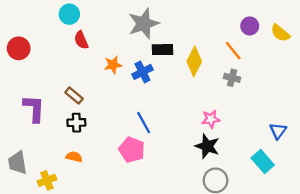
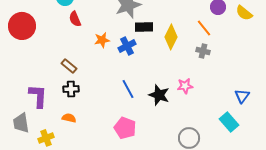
red circle: (19, 48) -> (22, 26), size x1.4
purple L-shape: (34, 108) -> (38, 96), moved
black star: (207, 146) -> (159, 95), moved
pink pentagon: (132, 150) -> (125, 128), moved

